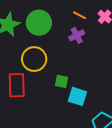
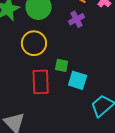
red rectangle: (17, 85) -> (41, 82), moved

